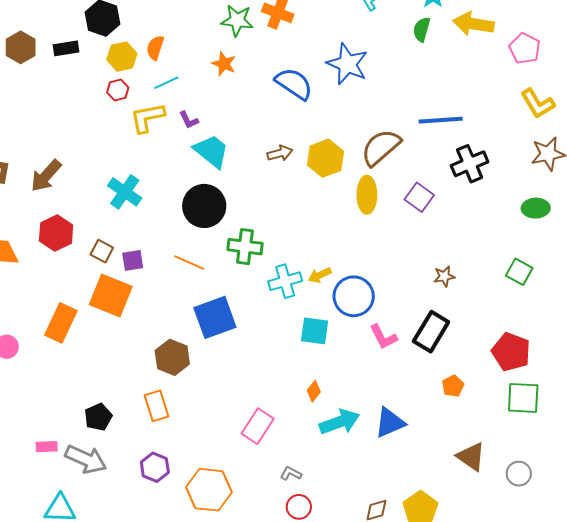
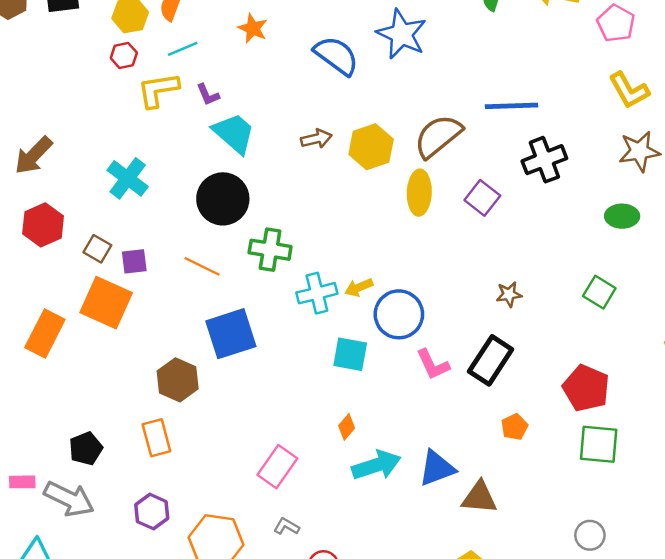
brown triangle: (471, 457) -> (479, 497), moved, turned -32
gray L-shape: (291, 473) -> (286, 526), moved

